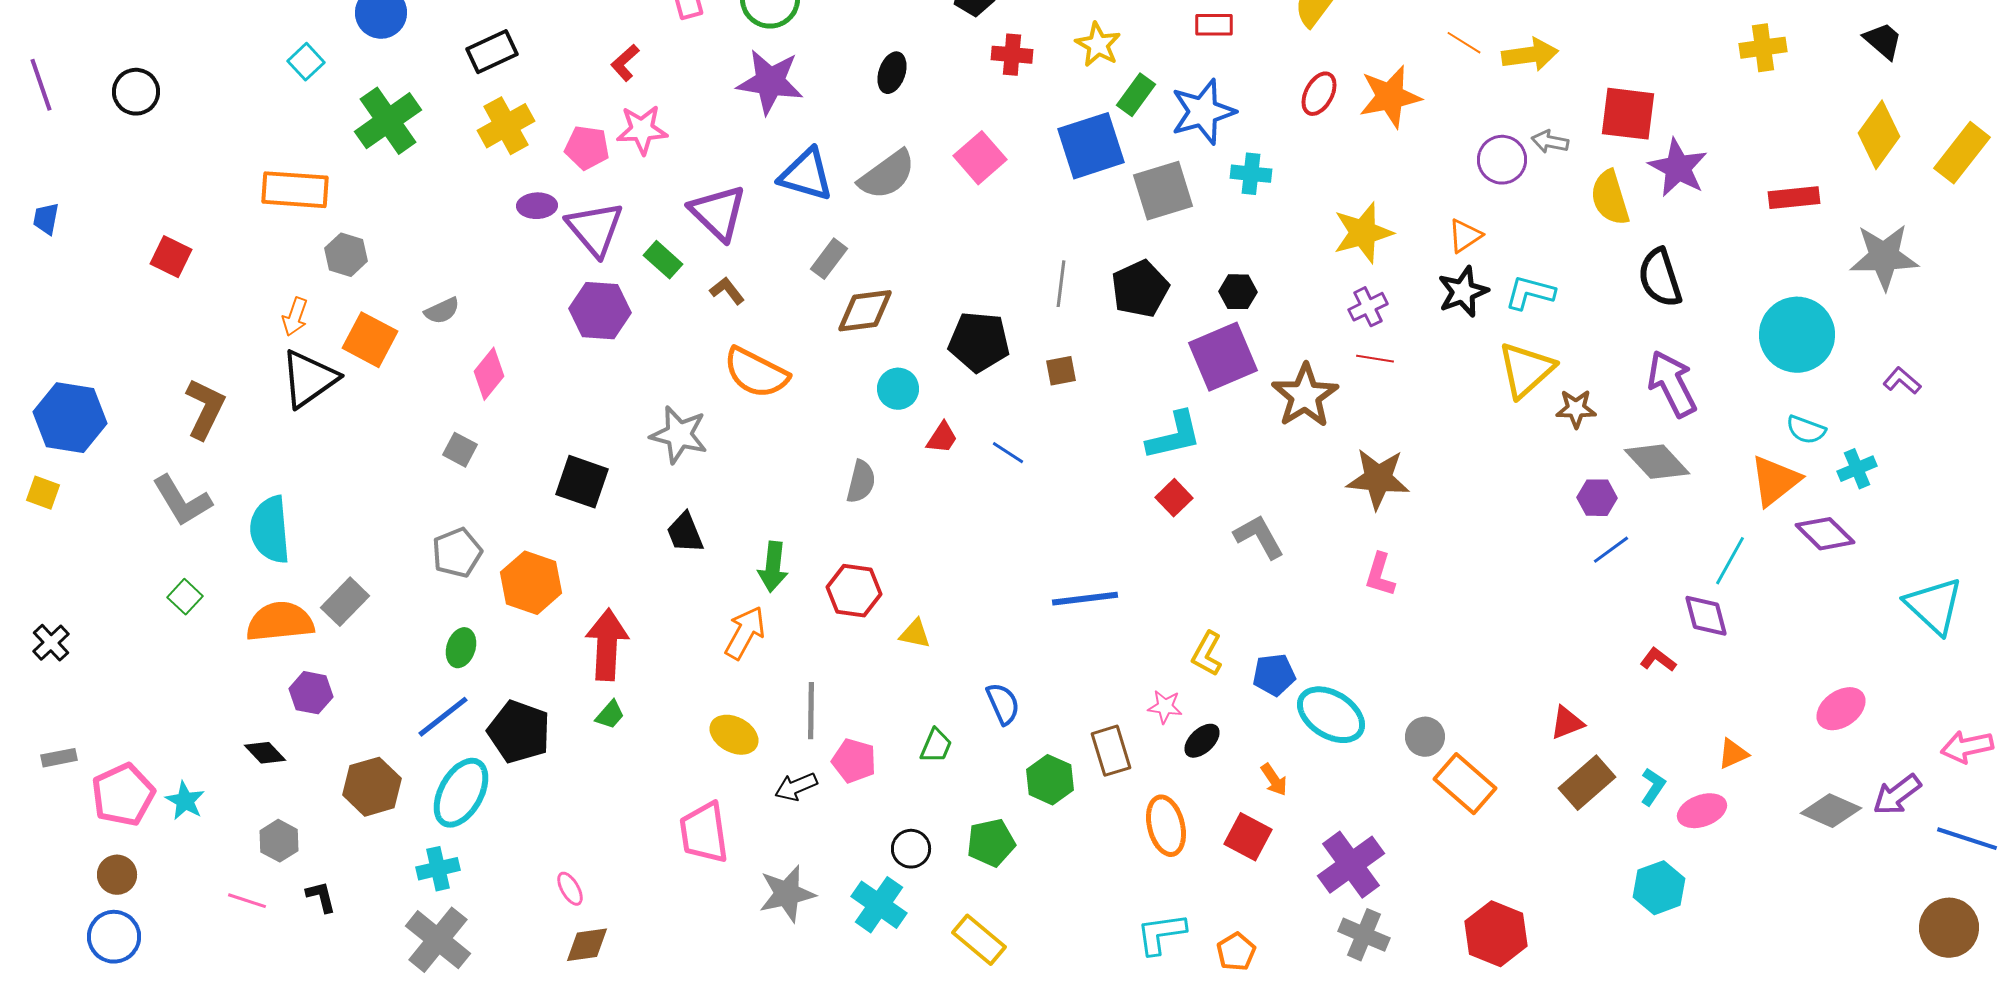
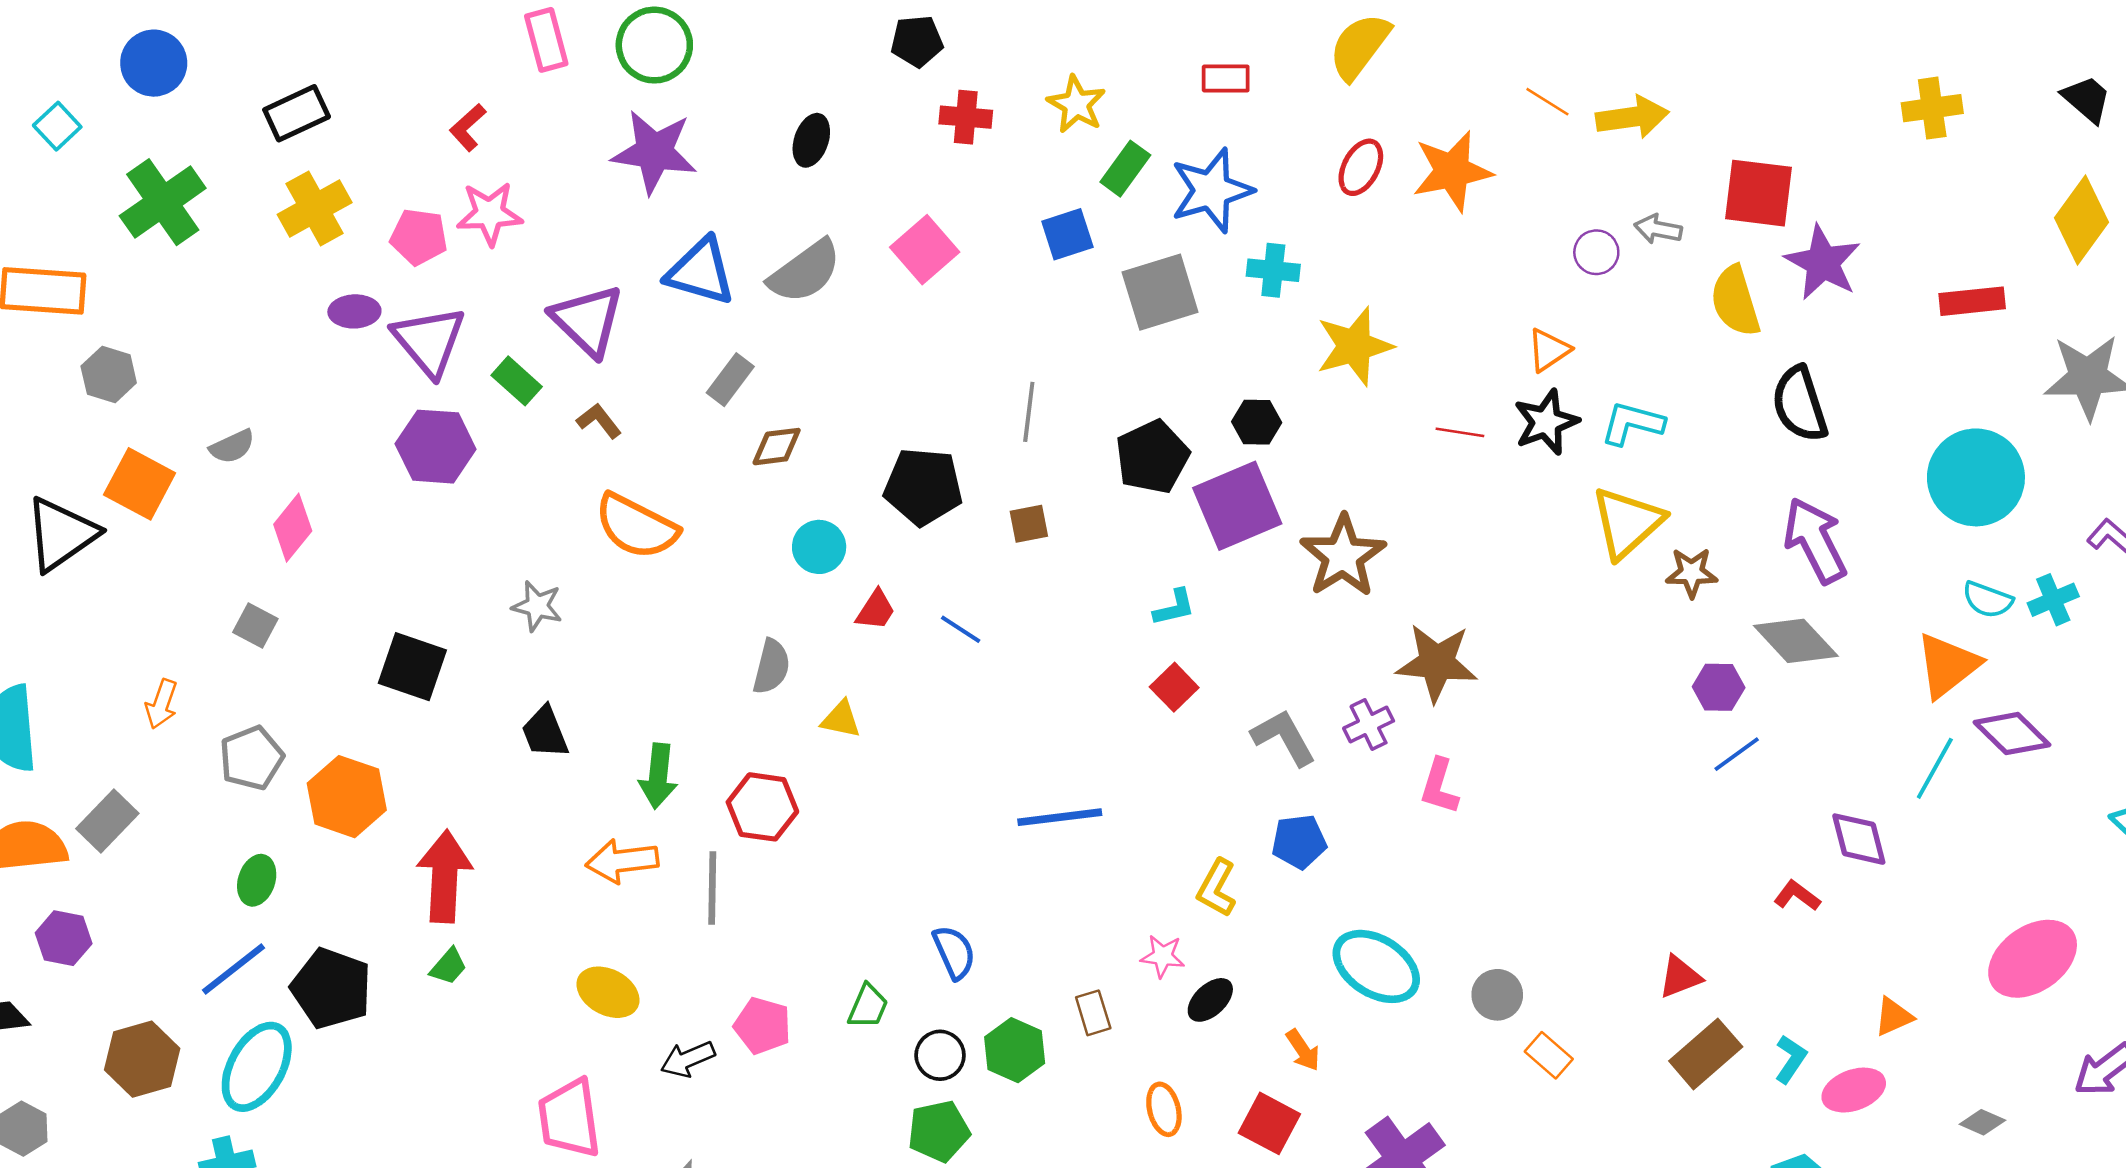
blue square: (1091, 146) -> (1067, 234), size x0.6
purple circle: (1502, 160) -> (1596, 252), size x0.7
yellow star: (1363, 233) -> (1354, 346), moved
black pentagon: (1140, 289) -> (1152, 457), moved
purple cross: (1368, 307) -> (1369, 725), moved
brown diamond: (865, 311) -> (777, 447), size x0.7
orange arrow: (295, 317) -> (161, 704), moved
red line: (1375, 359) -> (1460, 432), moved
gray star: (679, 435) -> (537, 606), size x0.7
cyan L-shape: (1174, 436) -> (1174, 607), size x0.6
cyan cross: (1857, 469) -> (2053, 600), moved
cyan line: (1730, 561) -> (1935, 768), moved
orange arrow: (745, 633) -> (622, 861), turned -126
yellow triangle: (915, 634) -> (841, 719), moved
blue pentagon: (1274, 675) -> (1299, 842), moved
pink ellipse: (1841, 709) -> (2033, 959), size x1.4
gray line: (811, 711) -> (712, 888), moved
brown rectangle: (1111, 751) -> (1093, 1013), size x0.7
orange rectangle: (1465, 784) -> (1549, 1055), size x0.6
gray diamond: (1831, 811) -> (1982, 1122), moved, size x0.6
orange ellipse: (1166, 826) -> (1164, 1109), size x0.7
black circle: (911, 849) -> (940, 1055), moved

